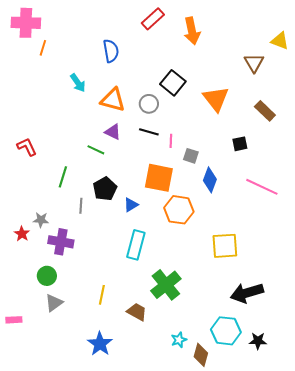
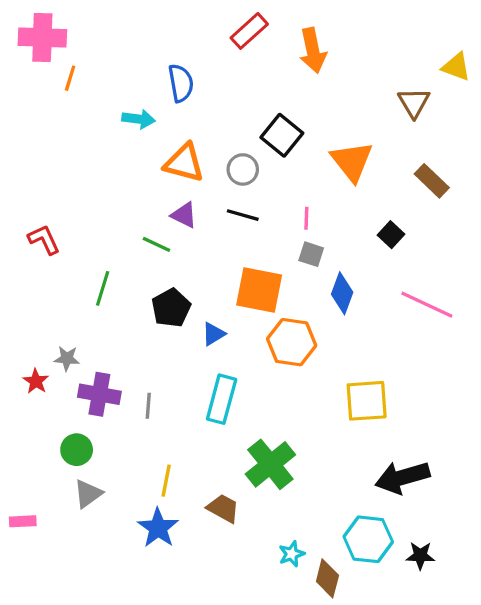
cyan arrow: (78, 83) -> (138, 119), moved, turned -48
pink line: (171, 141) -> (306, 218), moved
black square: (240, 144) -> (391, 235), turned -35
gray line: (81, 206) -> (148, 406), moved
blue star: (100, 344) -> (158, 528), moved

